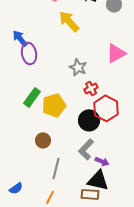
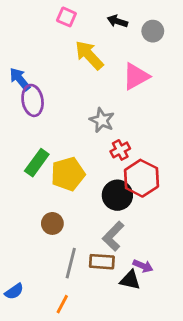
pink triangle: (116, 53) -> (136, 76), moved
purple arrow: (102, 161) -> (143, 266), moved
black triangle: (98, 180) -> (130, 280), size x0.7
brown rectangle: (90, 194) -> (102, 262), moved

